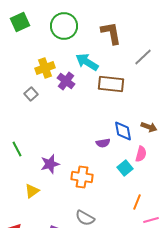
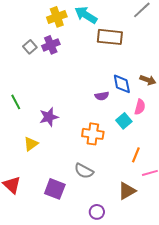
yellow cross: (45, 68) -> (57, 17), moved
purple cross: (66, 81) -> (51, 45), moved, turned 30
orange cross: (82, 177) -> (93, 134), moved

